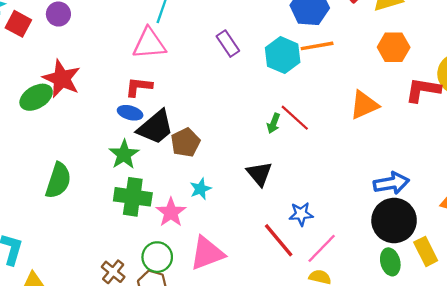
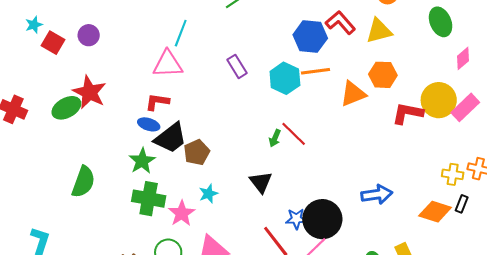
orange triangle: (364, 105) -> (353, 94), moved
black circle: (394, 220) -> (322, 219), moved

